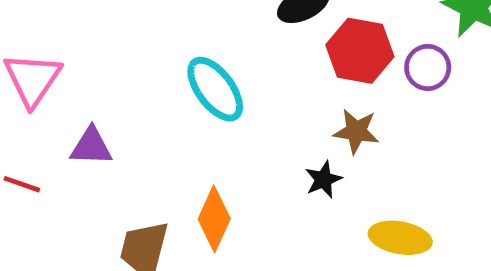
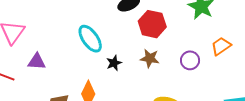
purple circle: (428, 67) -> (190, 60), moved
black star: (323, 180) -> (114, 63), moved

